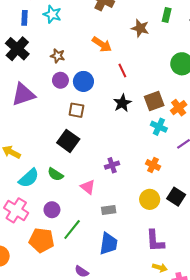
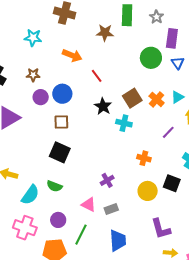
cyan star: (52, 14) -> (33, 38), moved
green rectangle: (167, 15) -> (127, 15), size x1.5
cyan cross: (159, 127) -> (124, 123), moved
purple cross: (112, 165) -> (107, 180), moved
pink triangle: (88, 187) -> (89, 205), moved

